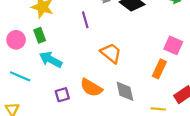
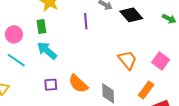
pink circle: (16, 40) -> (14, 34), moved
orange trapezoid: (111, 53) -> (127, 60), moved
orange rectangle: (159, 69) -> (146, 90), moved

